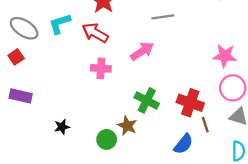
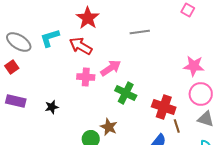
pink arrow: (142, 51) -> (111, 68), moved
green cross: (147, 100) -> (126, 93), moved
black star: (62, 127) -> (52, 107), moved

